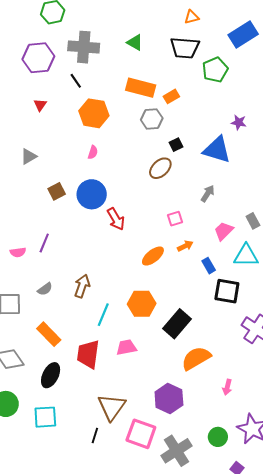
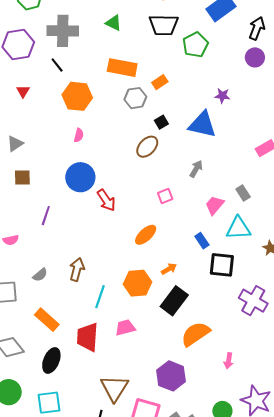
orange rectangle: (171, 96) -> (160, 82), moved
brown square: (57, 191) -> (22, 177), moved, turned 30
purple line: (44, 243) -> (46, 216), moved
orange arrow: (185, 246) -> (169, 269), moved

